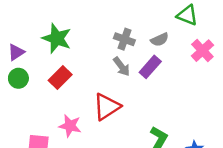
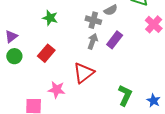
green star: (57, 38) -> (50, 18), moved, size x0.7
gray semicircle: (160, 40) -> (111, 10), moved
gray arrow: (121, 67) -> (93, 41), turned -119

